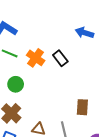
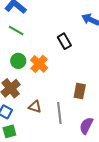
orange cross: (36, 58) -> (39, 64), moved

